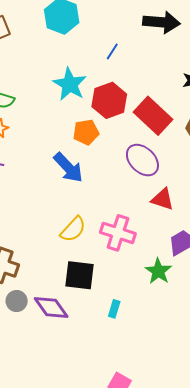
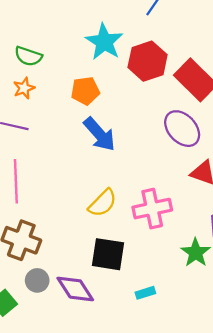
orange pentagon: (86, 132) -> (85, 91), moved
pink cross: (118, 233) -> (152, 209), turned -32
cyan rectangle: (114, 309) -> (145, 293), turned 54

